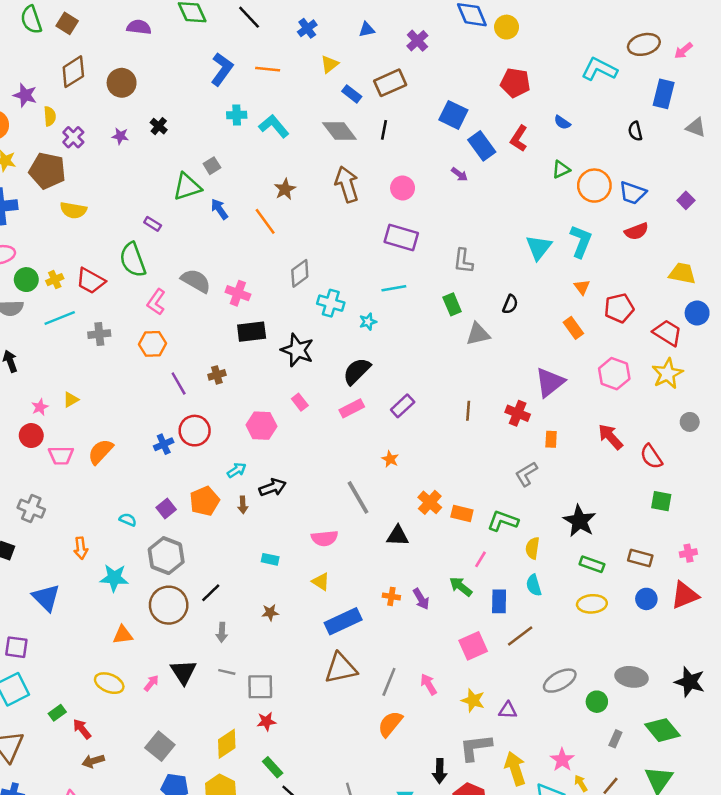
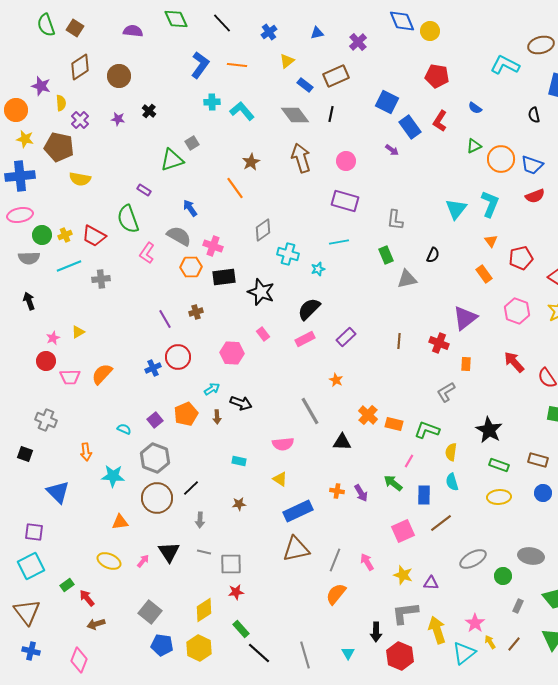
blue arrow: (219, 209) -> (190, 208), moved
orange hexagon: (153, 344) -> (191, 267), moved
black arrow: (273, 488) -> (241, 403), turned 40

